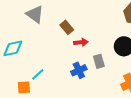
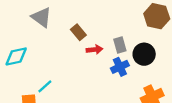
gray rectangle: (99, 61) -> (120, 45), moved
blue cross: (79, 70) -> (120, 67), moved

